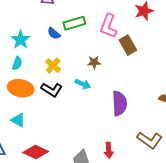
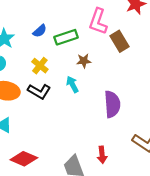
green rectangle: (74, 23) -> (66, 37), moved
blue semicircle: (54, 33) -> (40, 31), turned -80
cyan arrow: (83, 84) -> (72, 84), turned -140

